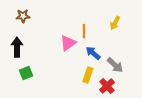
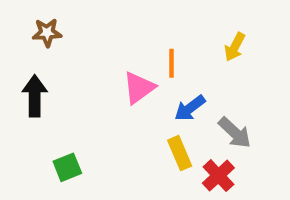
blue arrow: (93, 53) -> (190, 108), turned -77
green square: (26, 73) -> (67, 167), moved
yellow rectangle: (88, 75) -> (180, 153), turned -42

